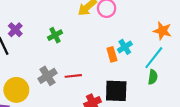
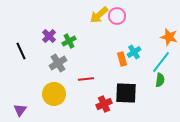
purple cross: (15, 30) -> (49, 36), moved
gray cross: (47, 76) -> (58, 63), moved
yellow circle: (16, 90) -> (54, 94), moved

